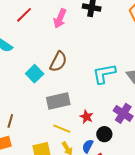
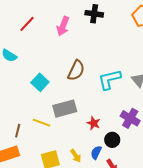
brown semicircle: (58, 62) -> (76, 70), moved
yellow line: (62, 129) -> (41, 123), moved

